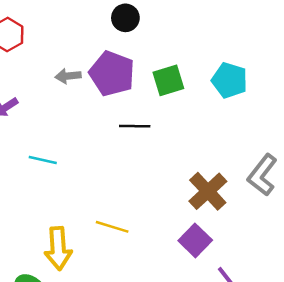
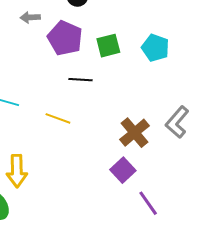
gray arrow: (68, 76) -> (30, 17), moved
yellow line: (112, 227) -> (58, 118), moved

